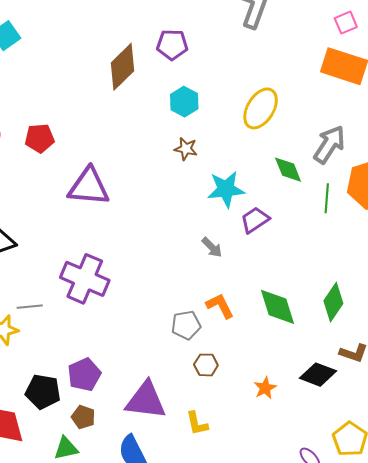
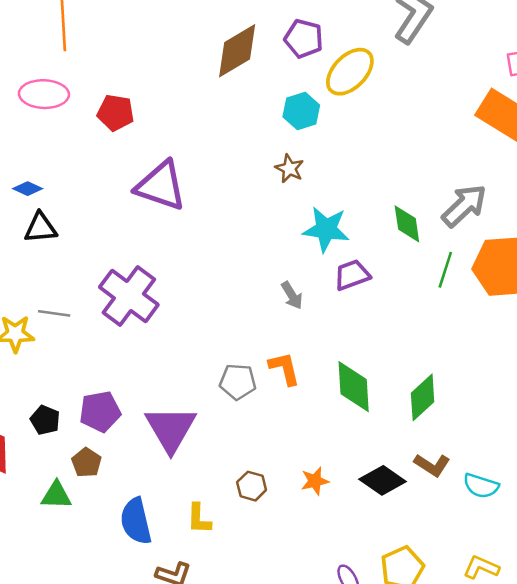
yellow ellipse: (261, 108) -> (350, 72), moved
brown hexagon: (206, 365) -> (252, 486), moved
black pentagon: (43, 392) -> (45, 420), size x0.7
purple triangle: (146, 400) -> (171, 429), moved, turned 39
yellow L-shape: (197, 423) -> (199, 519), moved

